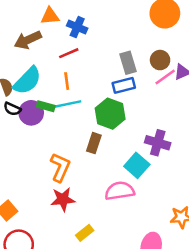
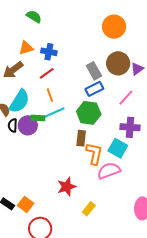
brown circle: (160, 60) -> (118, 63), size x1.5
pink line: (165, 77) -> (126, 98), moved
black semicircle: (12, 109) -> (13, 125), turned 80
orange L-shape: (60, 167) -> (94, 154), moved

